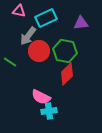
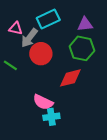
pink triangle: (19, 11) -> (16, 28), moved
green hexagon: (65, 51) -> (82, 48), moved
red diamond: (67, 74) -> (70, 78), turned 30

